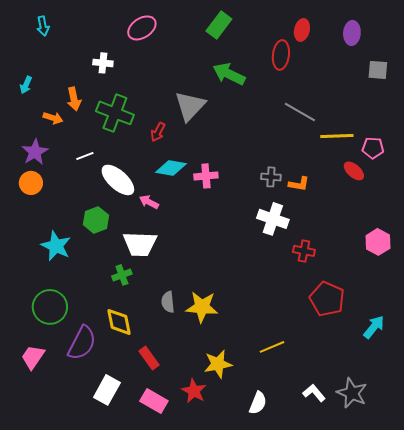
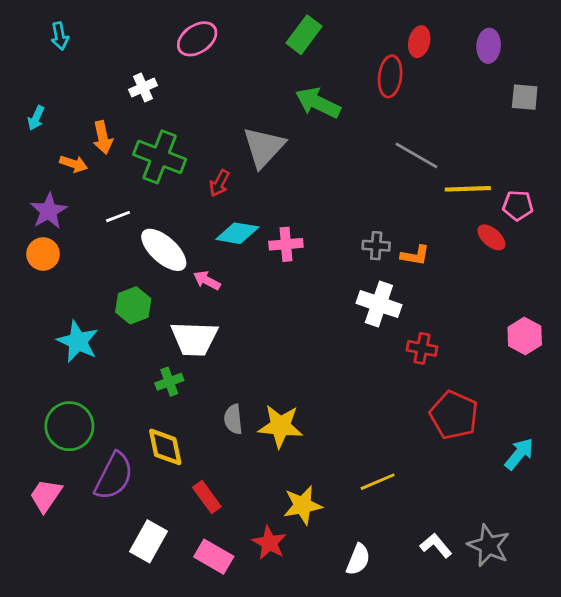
white cross: (103, 63) -> (143, 87), turned -30

